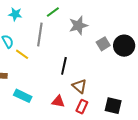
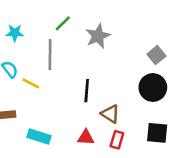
gray square: (103, 44) -> (156, 55), moved
black circle: (124, 46) -> (153, 88), moved

